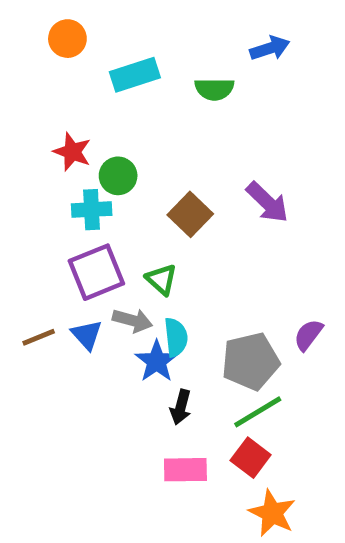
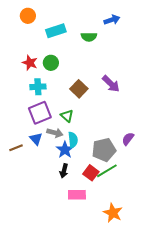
green circle: (118, 176) -> (51, 63), moved
brown line: (39, 337) -> (16, 148), moved
black arrow: (181, 407) -> (64, 171), moved
red square: (251, 458) -> (91, 173), moved

